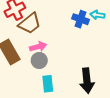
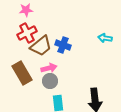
blue cross: (81, 19) -> (63, 45), moved

